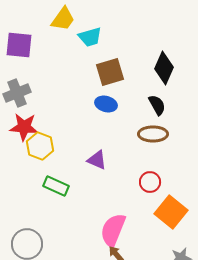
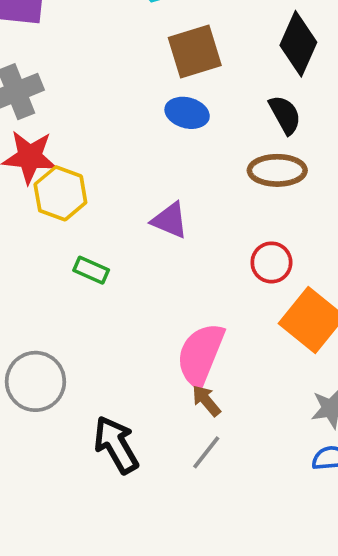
green rectangle: (56, 186) -> (91, 270), size x0.7

